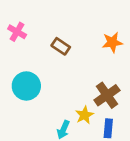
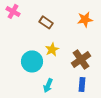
cyan circle: (26, 86) -> (32, 61), moved
yellow star: (85, 115) -> (52, 49), moved

